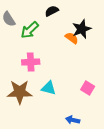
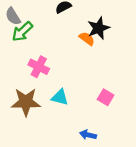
green arrow: (30, 30) -> (22, 32), moved
pink cross: (31, 62) -> (39, 67), turned 30

